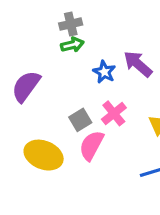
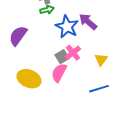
blue star: (104, 72) -> (67, 27), size x1.6
gray square: (80, 120) -> (62, 57), moved

